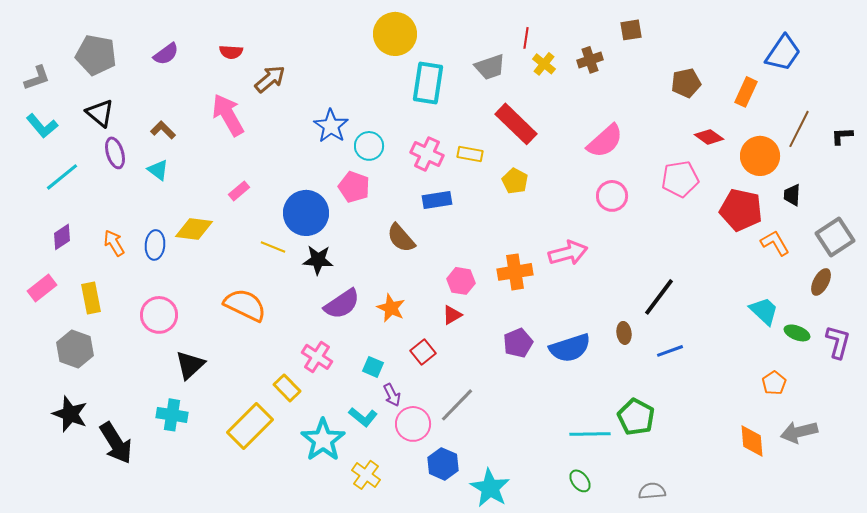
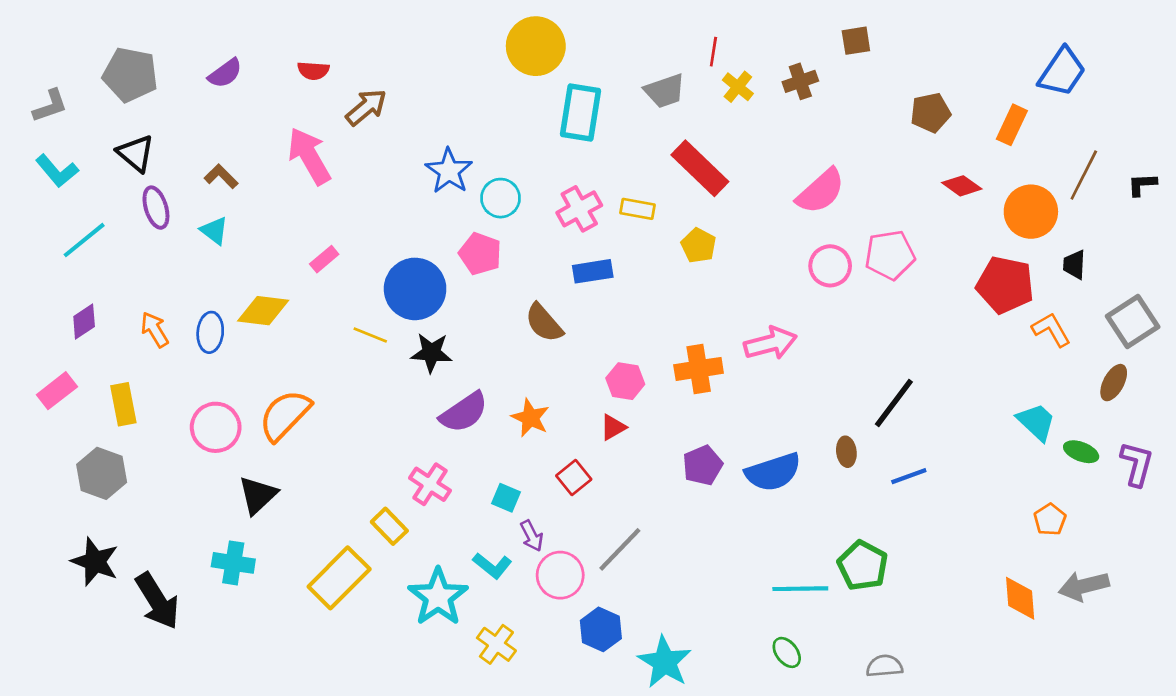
pink cross: (427, 154) -> (579, 209), turned 36
pink pentagon: (680, 179) -> (890, 255), moved
orange semicircle: (245, 305) -> (285, 415), moved, turned -72

